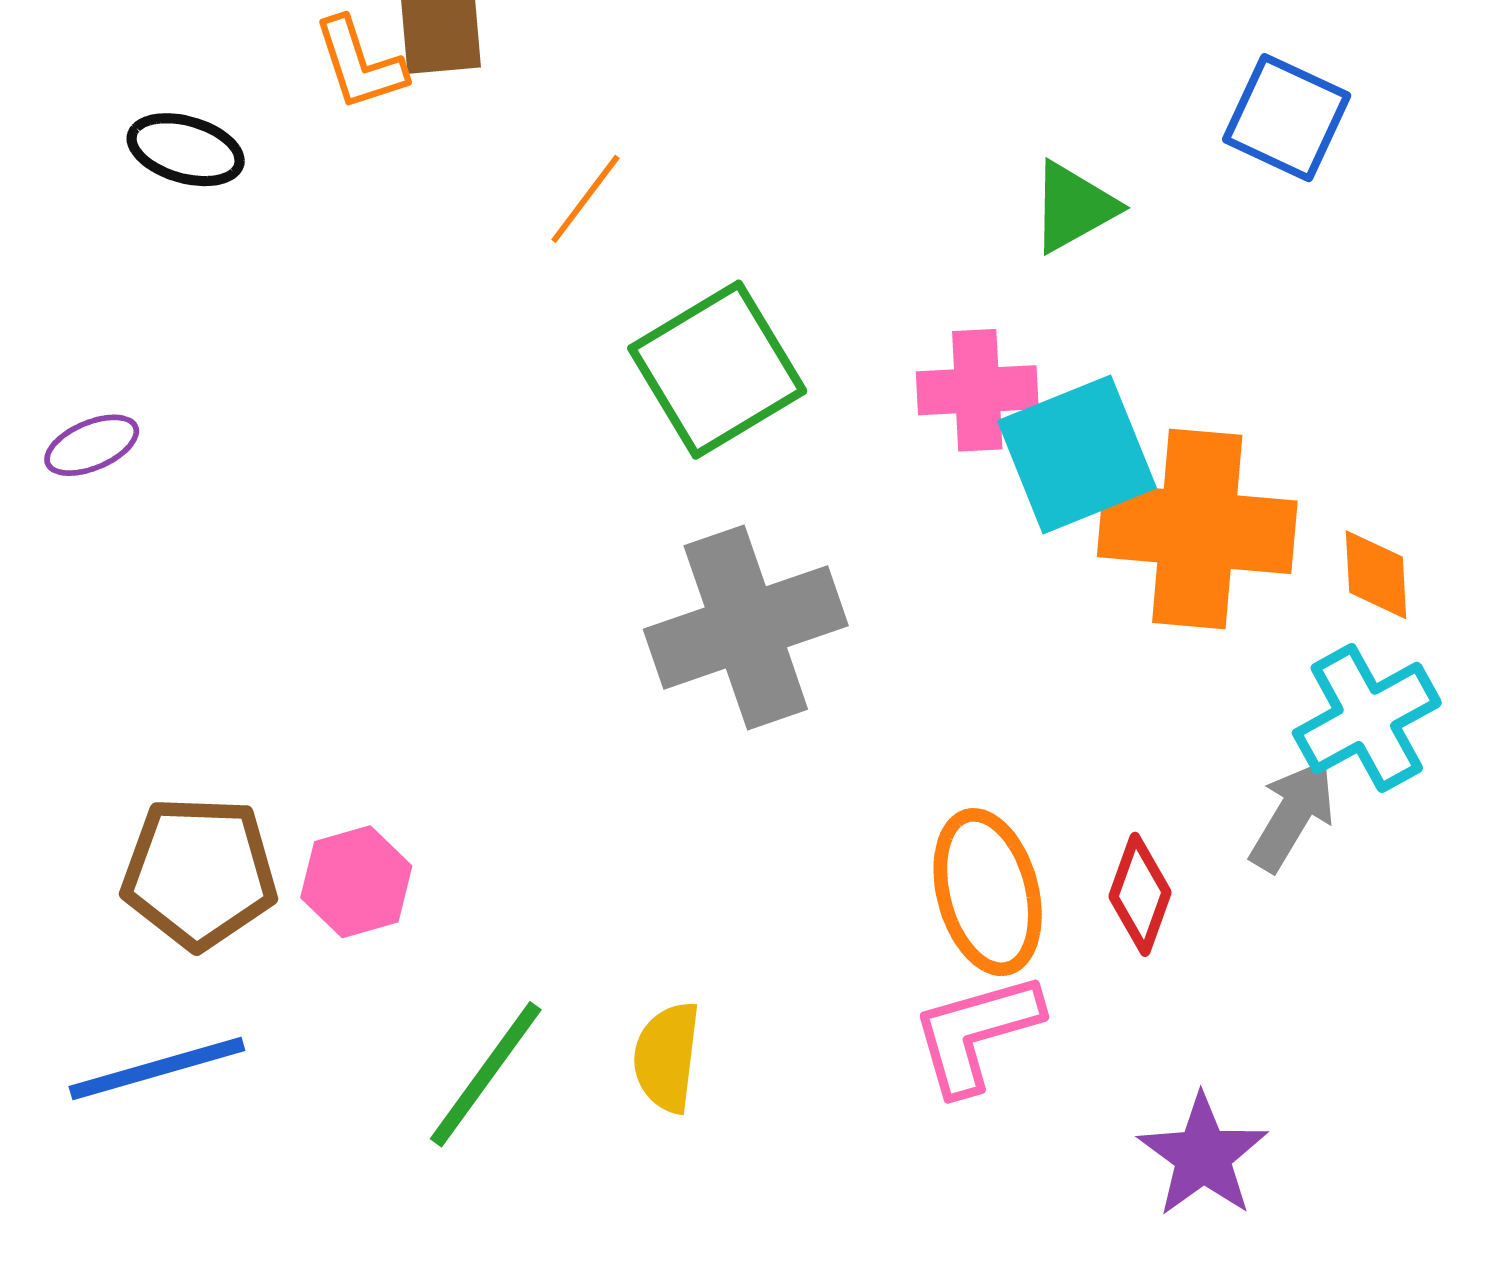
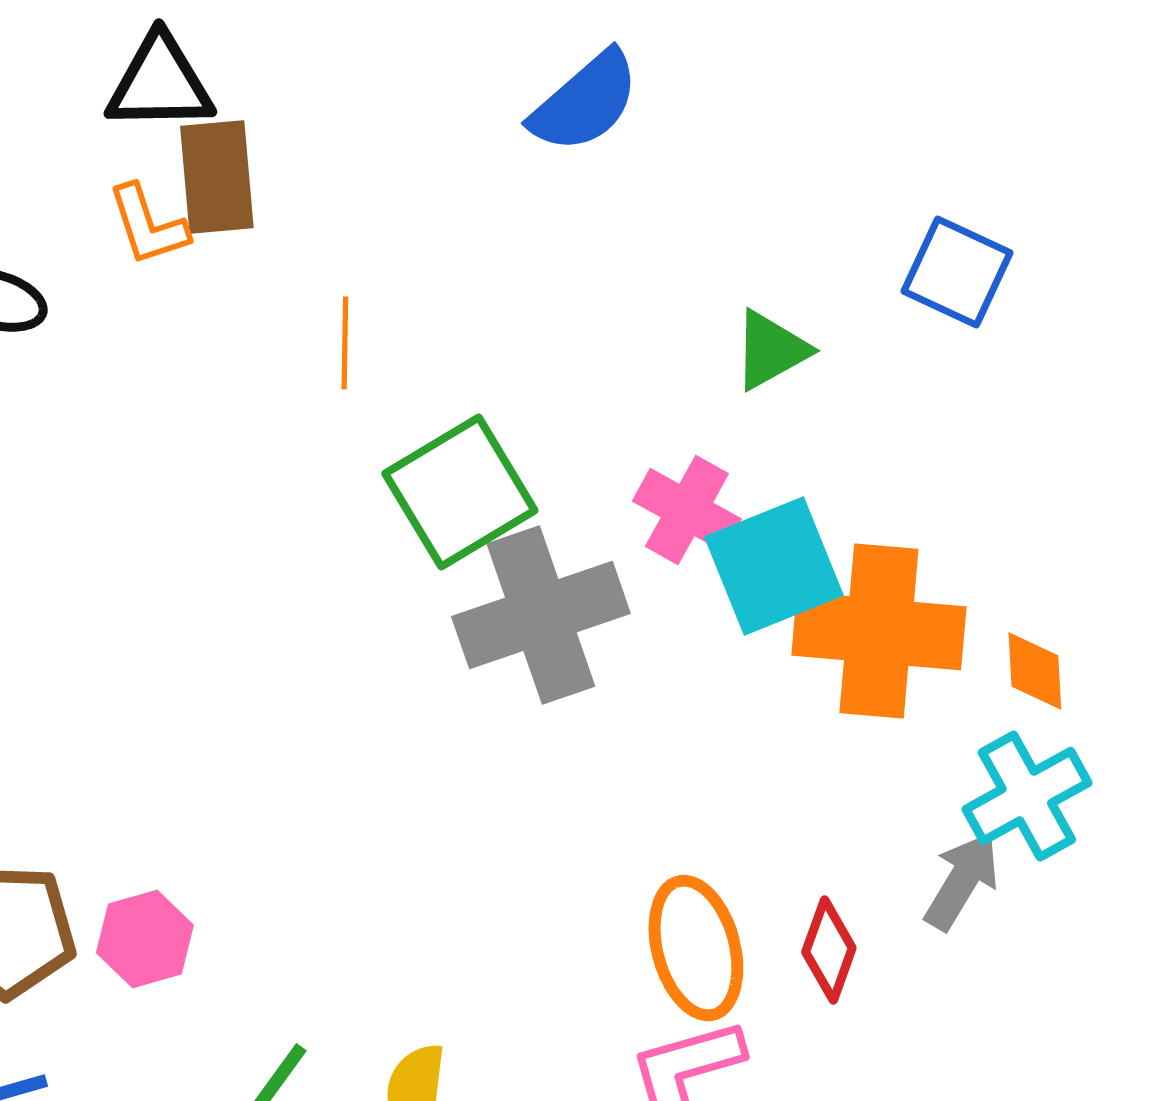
orange line: (585, 199) -> (345, 343), turned -36
pink cross: (977, 390) -> (687, 510), turned 32
gray cross: (746, 627) -> (541, 615), moved

